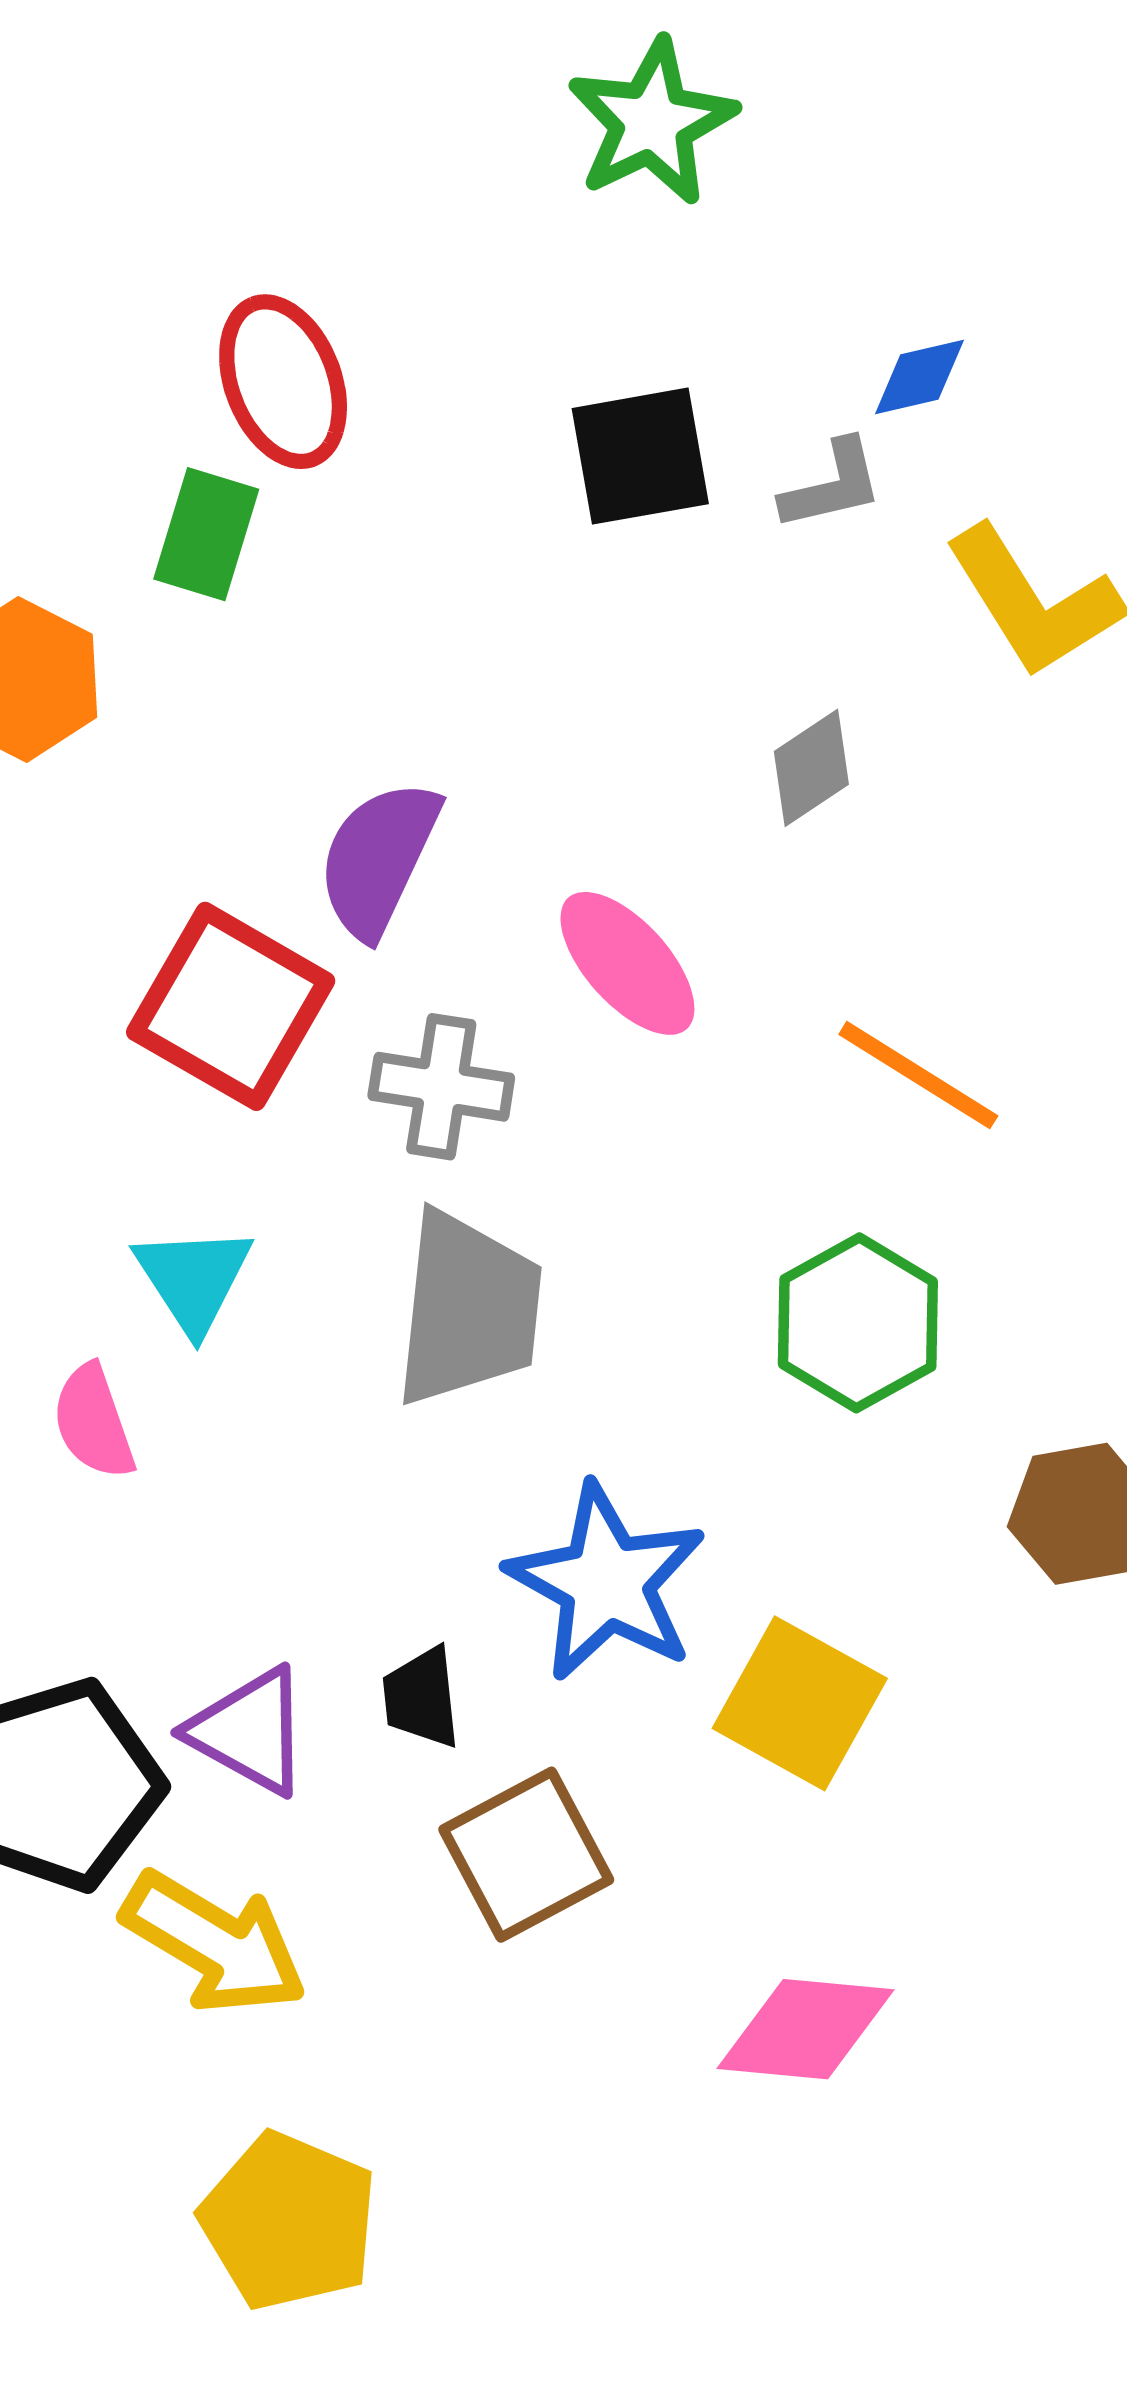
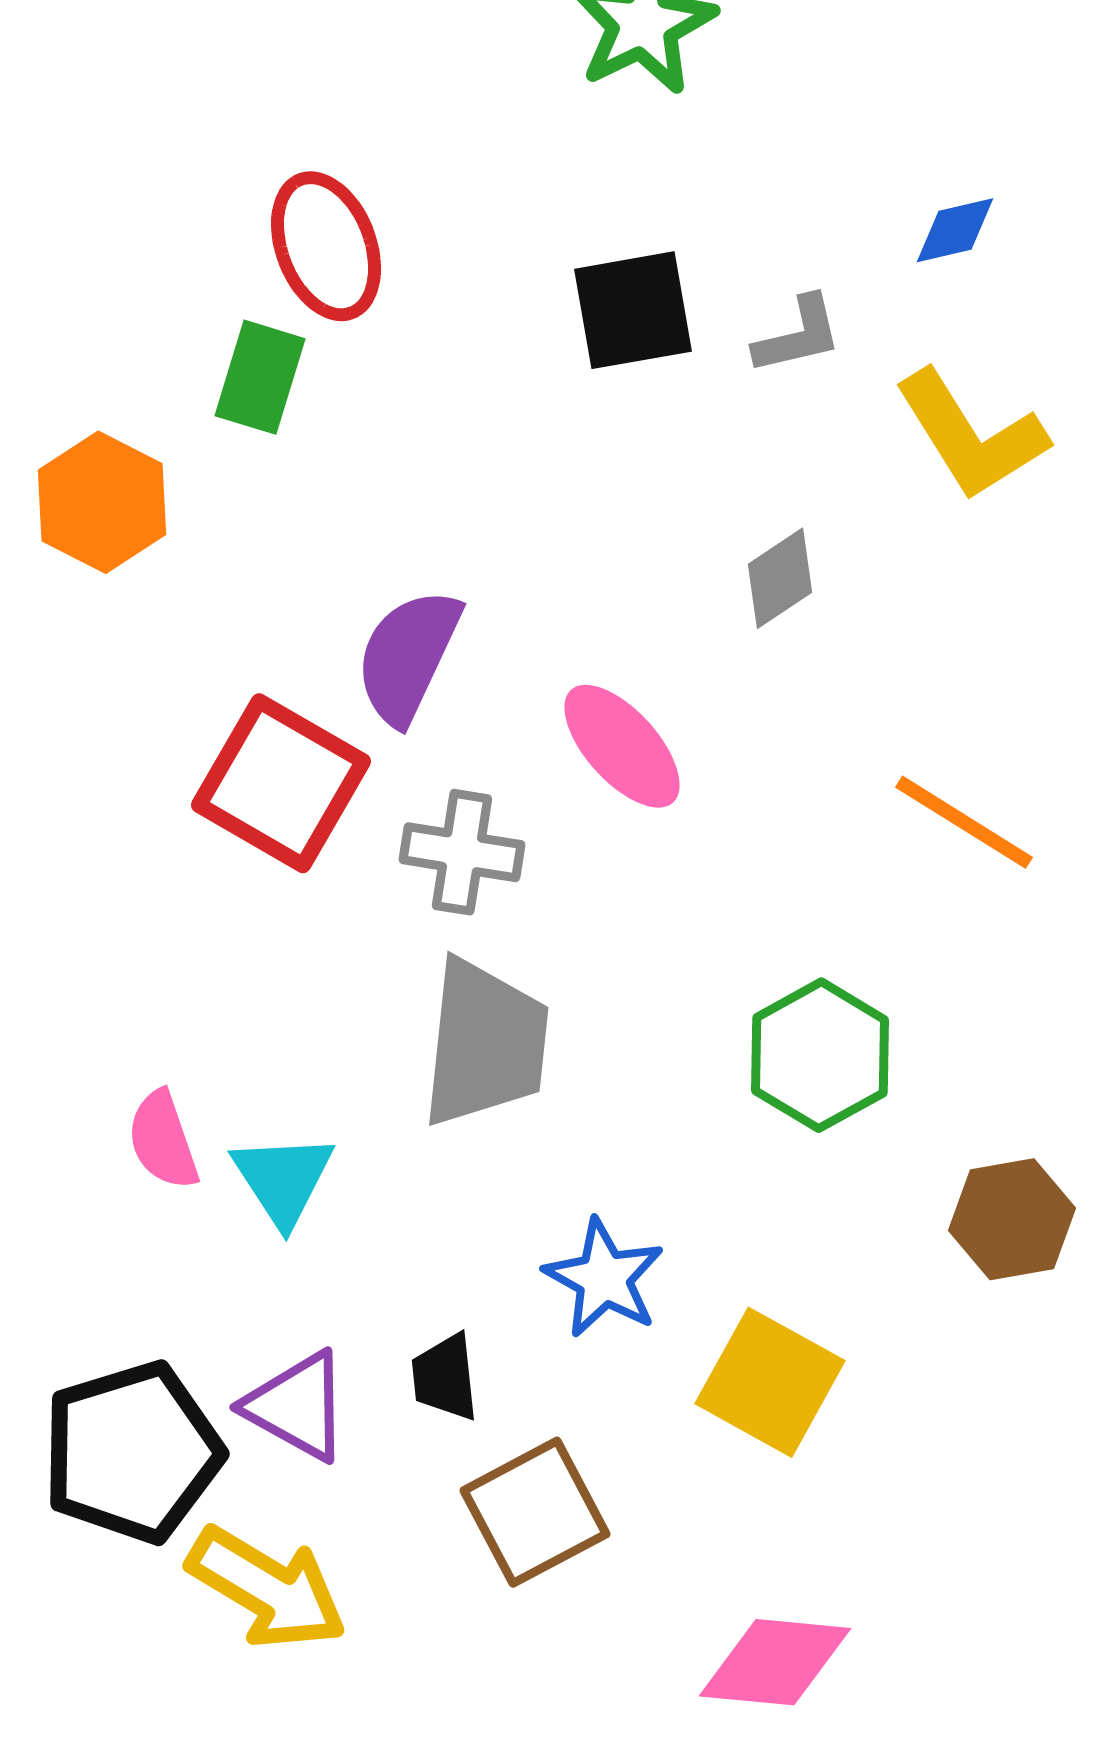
blue diamond: (919, 377) -> (955, 230), moved
orange line: (918, 1075) -> (964, 822), moved
cyan triangle: (193, 1279) -> (283, 1179), moved
blue star: (607, 1582) -> (604, 1278), size x0.7

